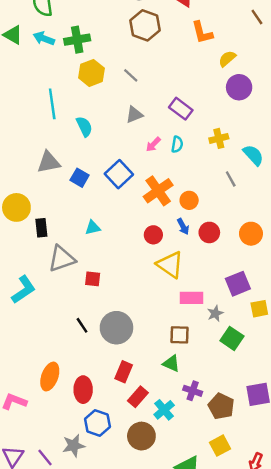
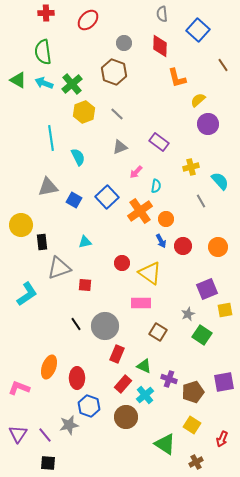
brown hexagon: (145, 25) -> (114, 72), moved
green cross: (77, 40) -> (72, 84), turned -30
cyan semicircle: (177, 144) -> (156, 186), moved
red circle: (153, 235) -> (122, 263), moved
pink rectangle: (191, 298) -> (141, 303), moved
brown square: (180, 335) -> (158, 332), turned 30
green triangle: (171, 363) -> (144, 366), moved
red rectangle: (124, 372) -> (117, 354), moved
brown pentagon: (221, 406) -> (193, 392), turned 30
yellow square: (220, 446) -> (192, 425), turned -30

